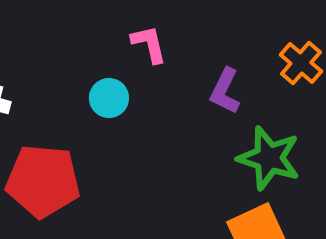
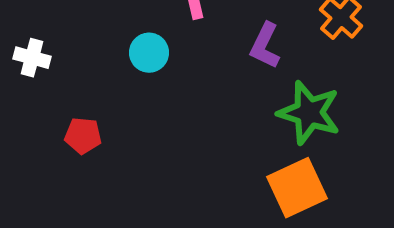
red pentagon: (43, 181) -> (83, 136), size x0.5

